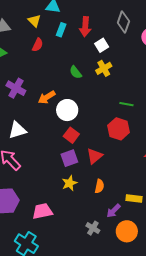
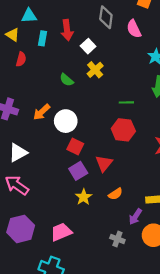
orange semicircle: (99, 186) -> (115, 194), turned 56

